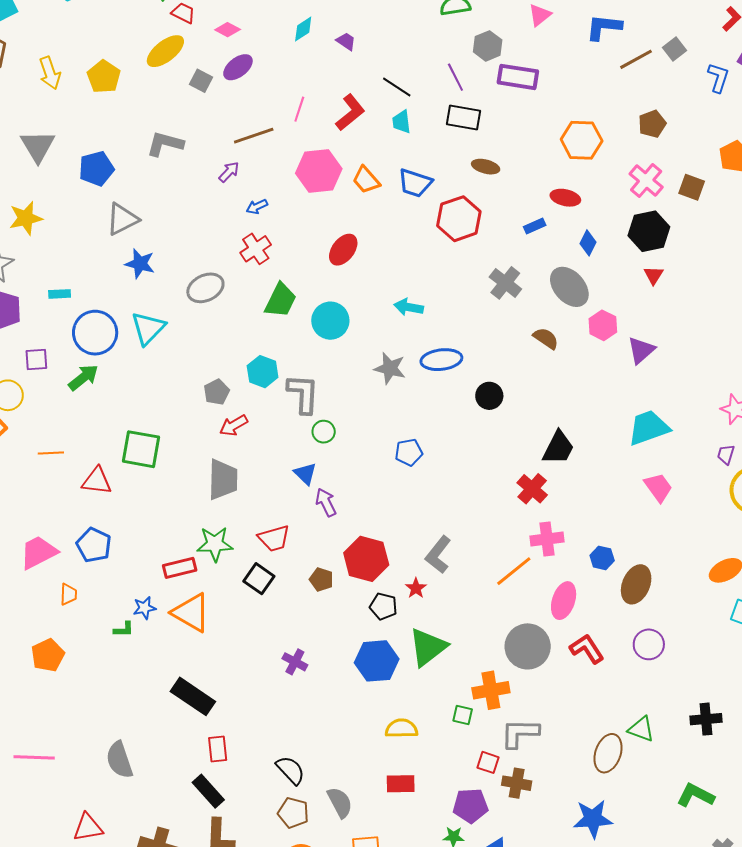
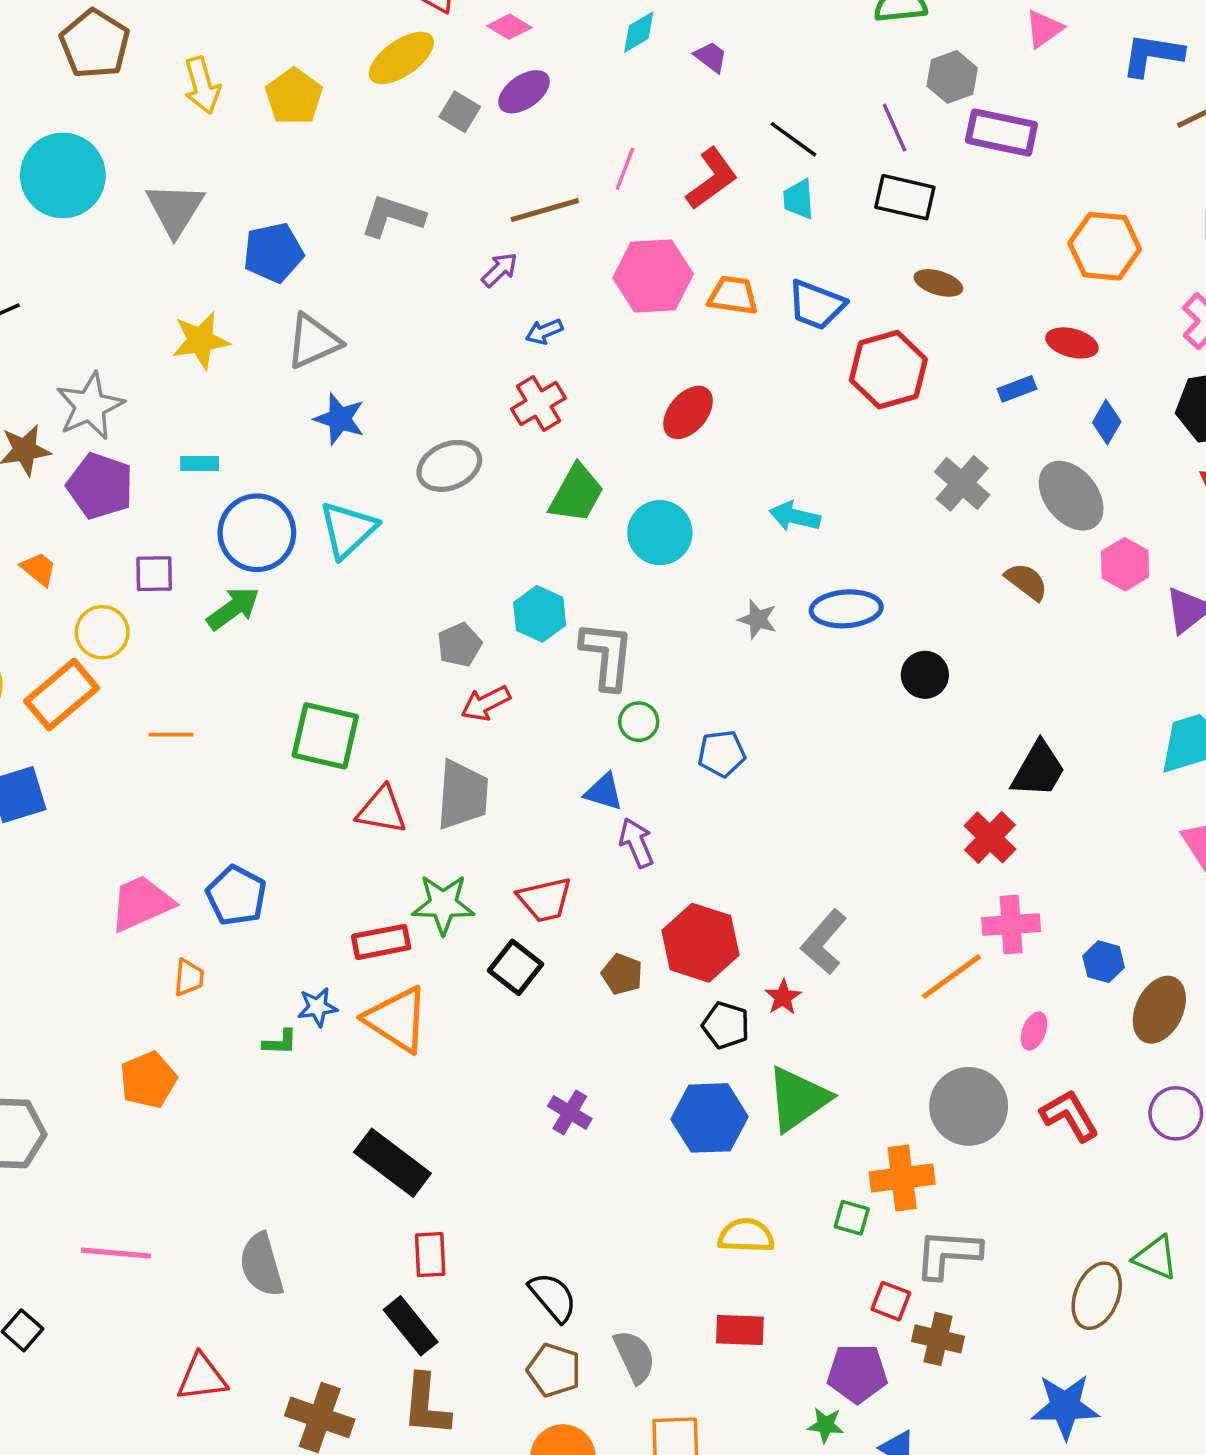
orange trapezoid: (366, 180) -> (733, 295), turned 136
yellow star: (26, 218) -> (201, 340), moved
gray star: (390, 368) -> (758, 619), size x0.7
blue pentagon: (409, 452) -> (722, 754), moved
blue triangle: (305, 474) -> (604, 792), turned -30
red triangle: (97, 481) -> (382, 810), moved
pink ellipse: (564, 601) -> (1034, 1031), size x0.6

